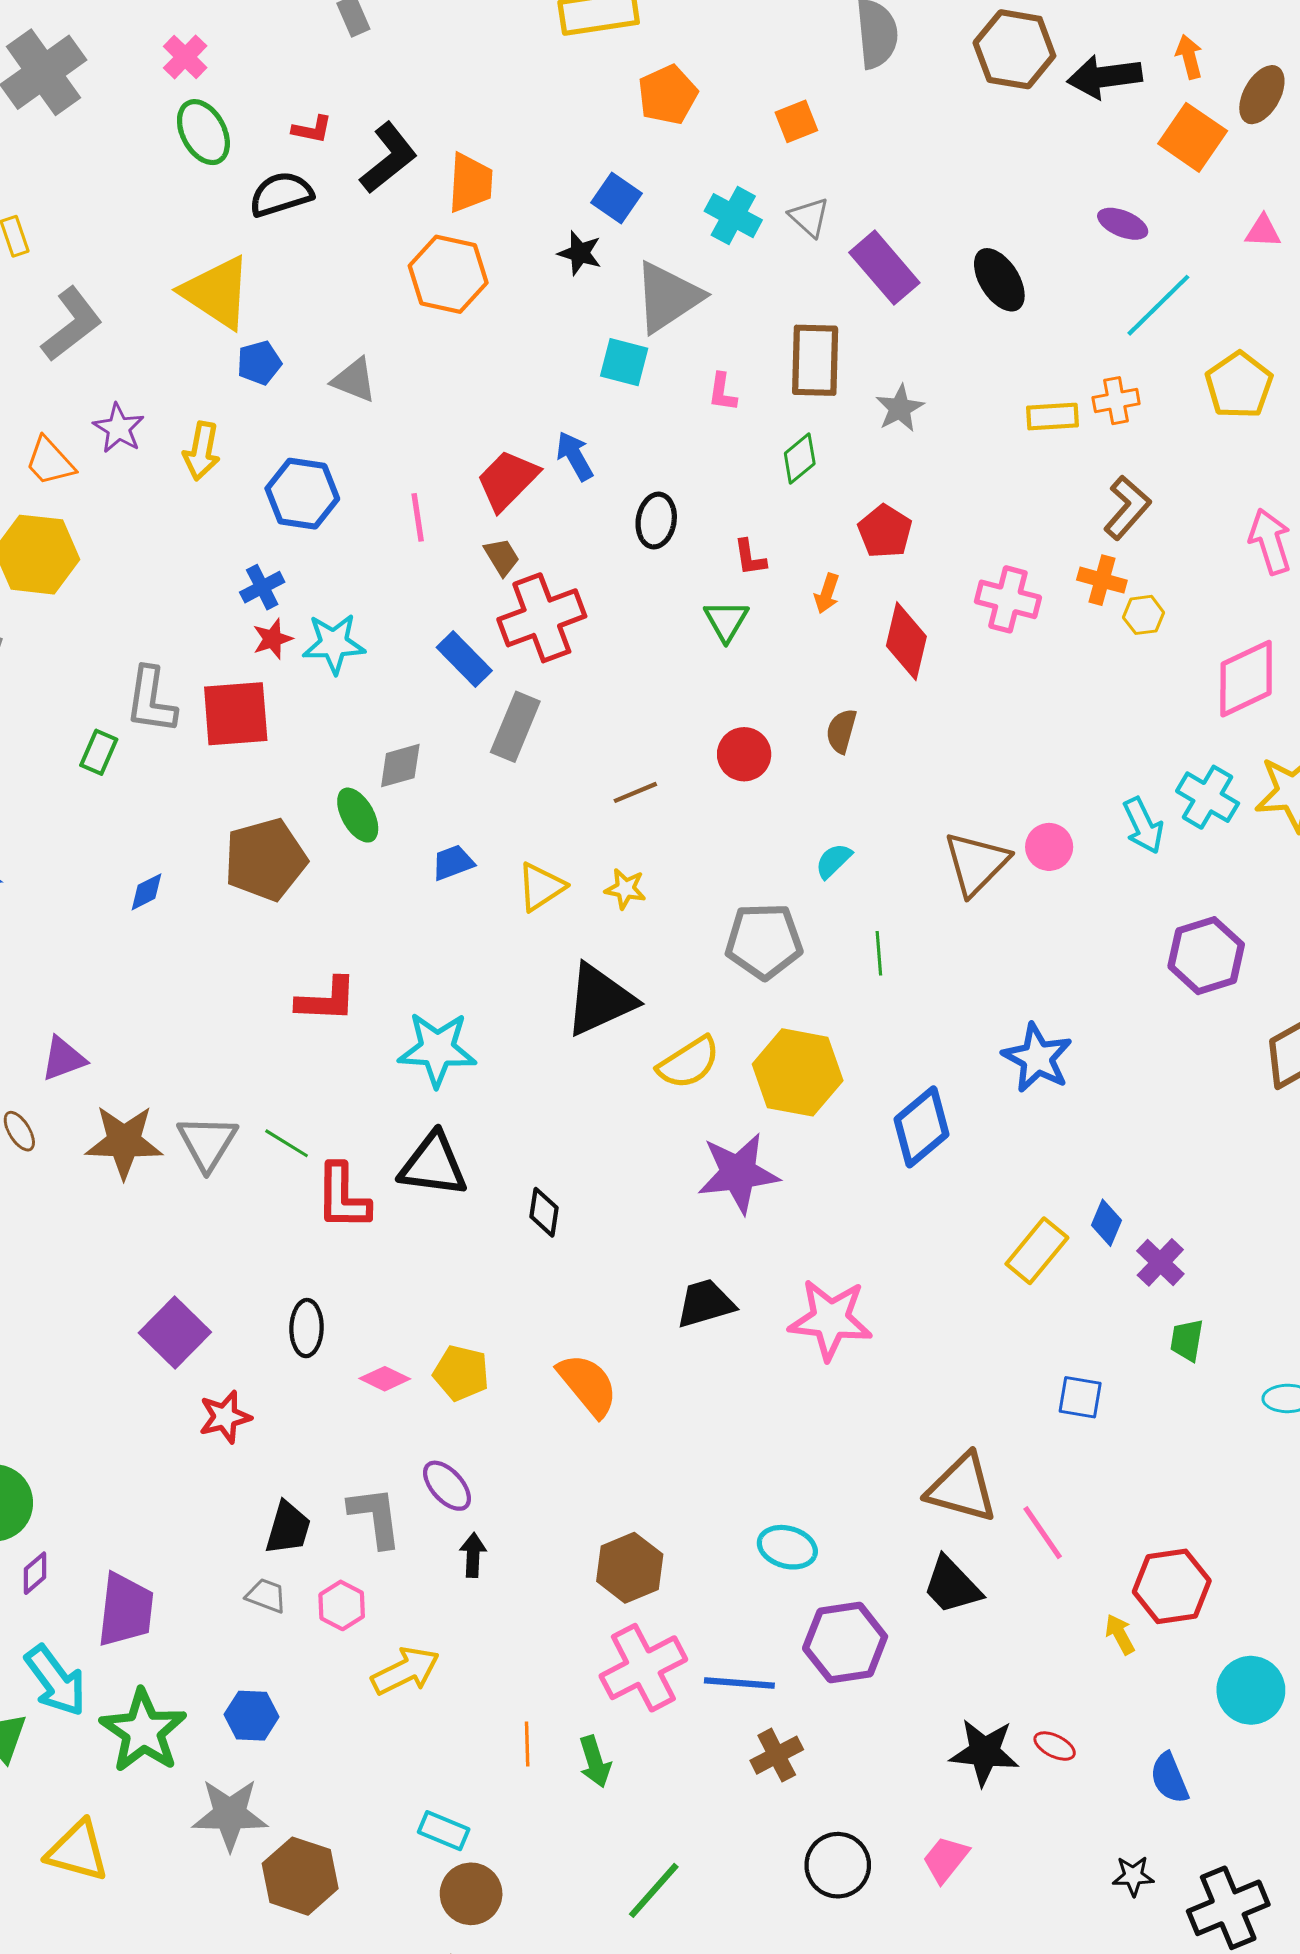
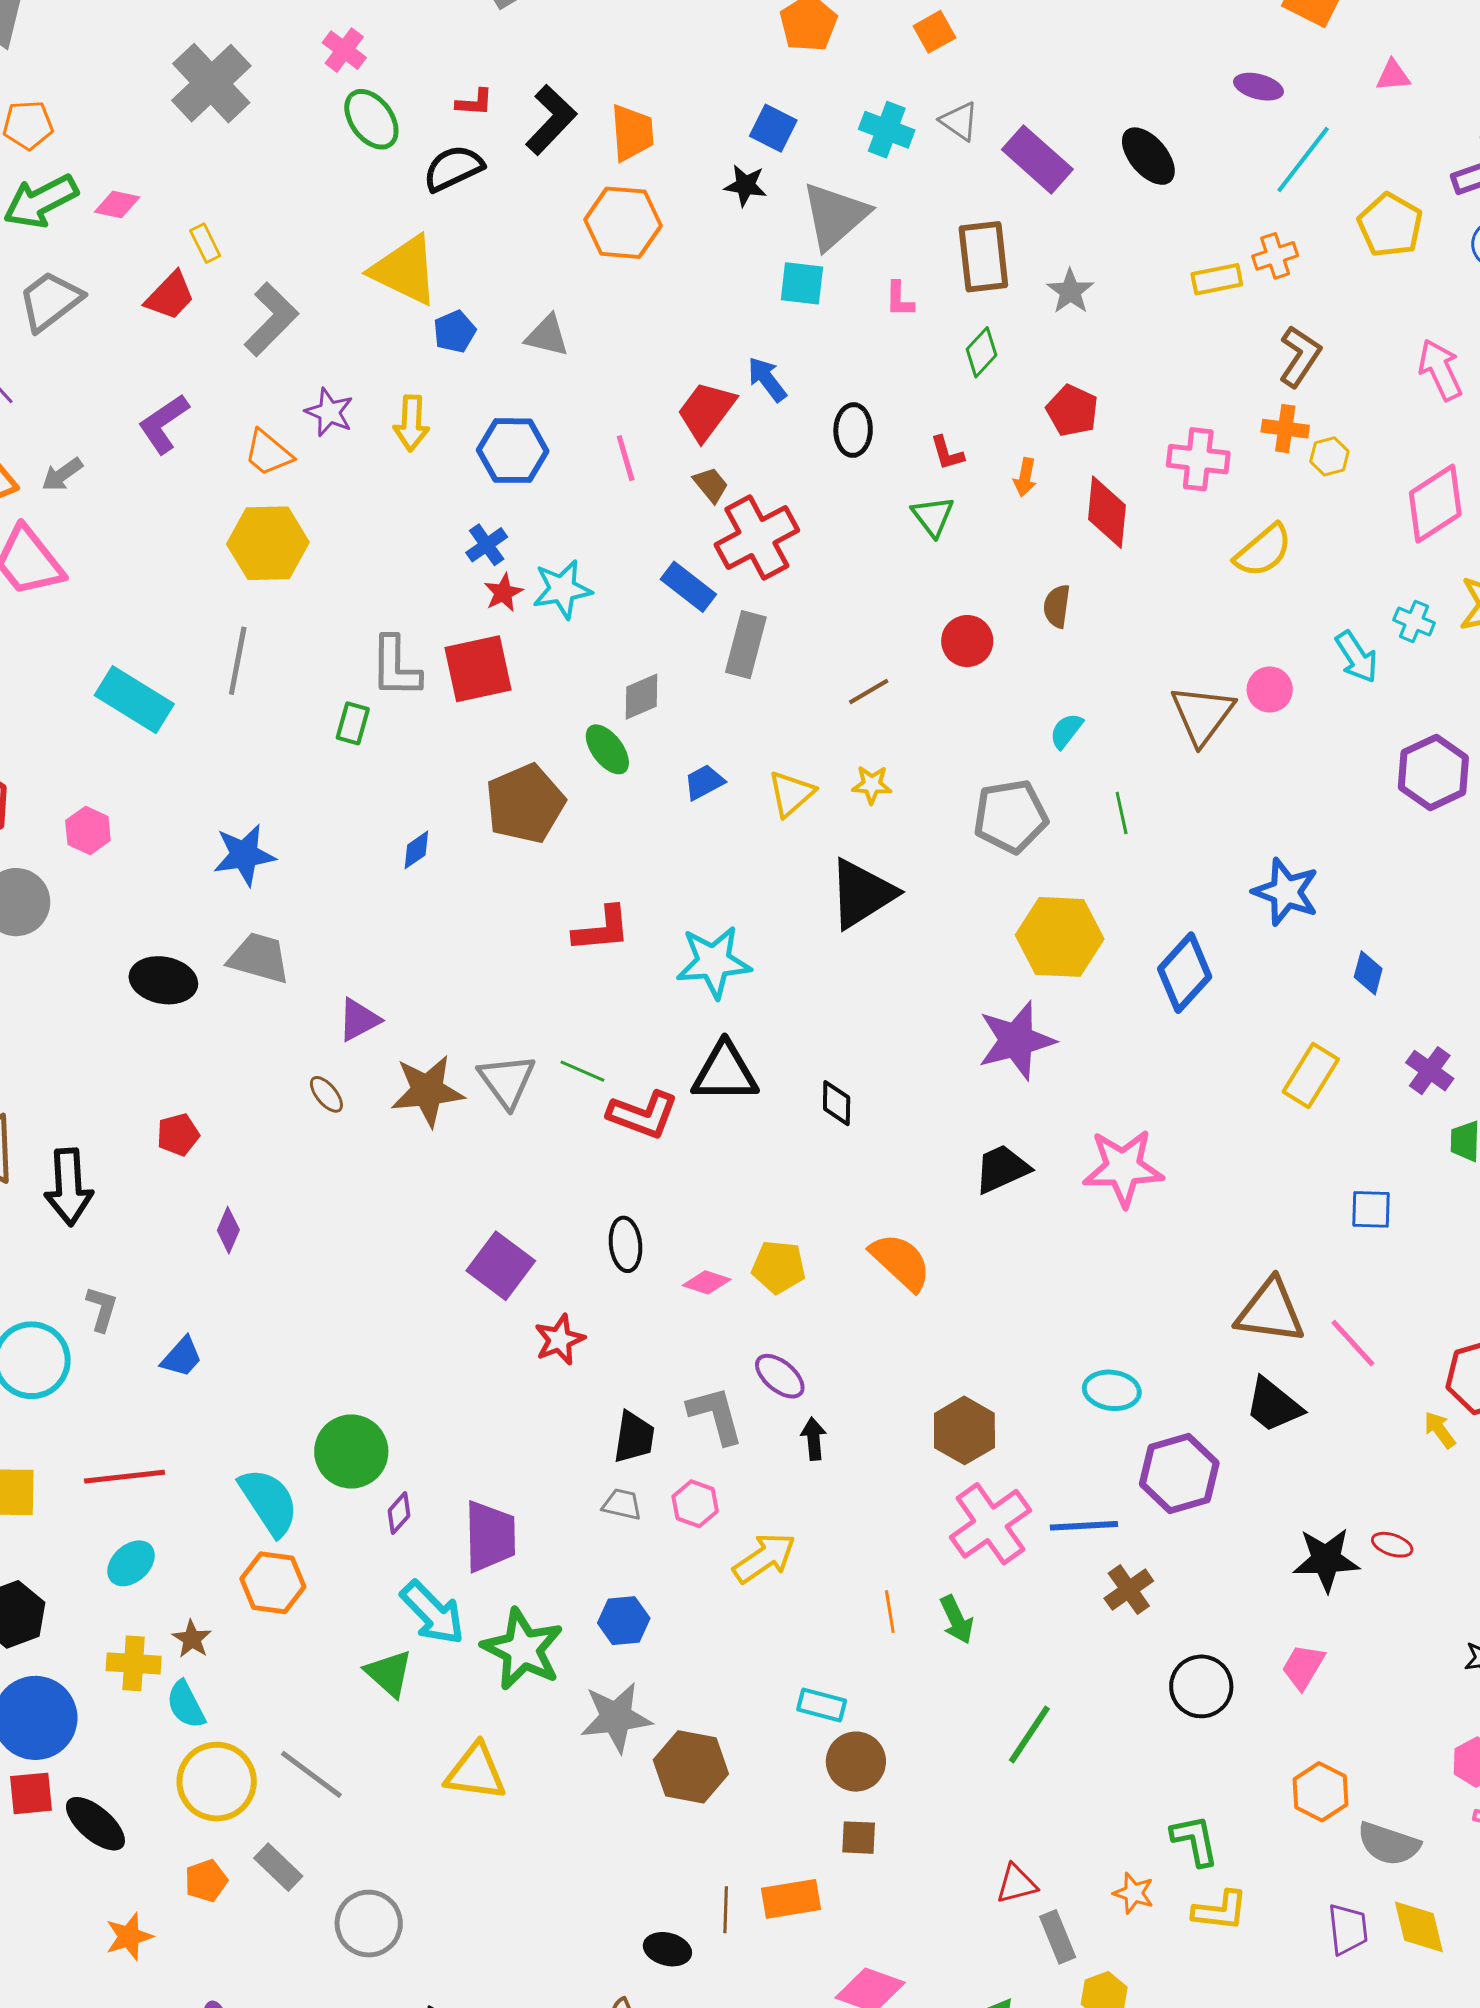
cyan cross: (1208, 797) -> (1414, 621), size x0.7
yellow semicircle: (689, 1063) -> (1263, 551), moved
red L-shape: (343, 1197) -> (643, 1115), turned -62
blue diamond: (1106, 1223) -> (1368, 973), moved

